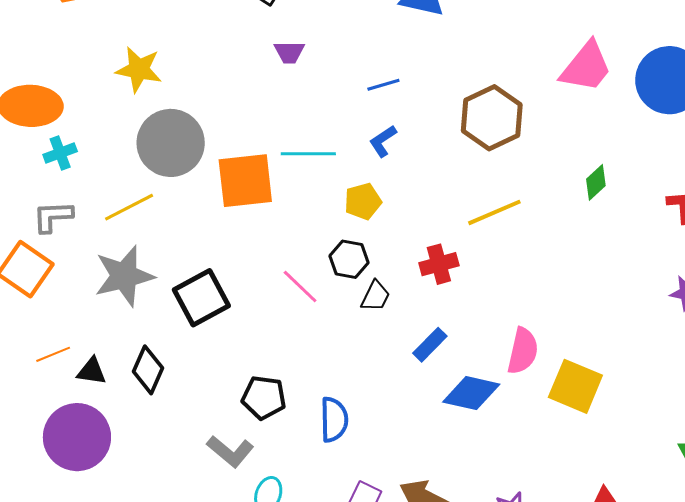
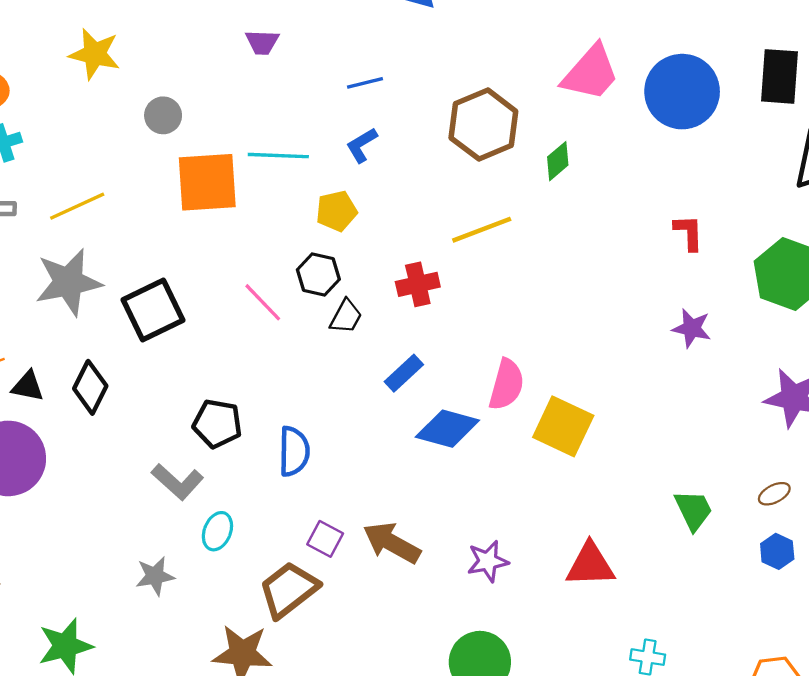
gray circle: (171, 143) -> (163, 115), moved, size x0.5
green diamond: (596, 182) -> (558, 161), moved

